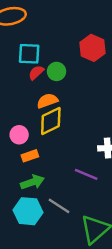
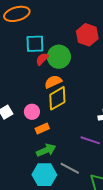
green circle: (57, 71) -> (59, 57), size x1.5

